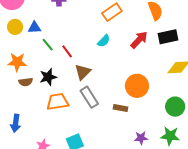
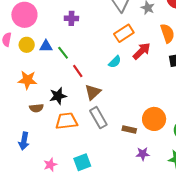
red arrow: (139, 40) -> (142, 51), moved
green line: (48, 45) -> (63, 53), moved
brown semicircle: (26, 82) -> (36, 108), moved
orange circle: (137, 86) -> (154, 119), moved
purple star: (141, 138) -> (143, 154), moved

